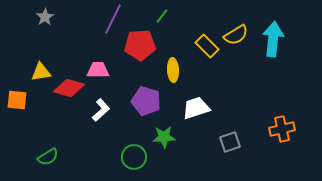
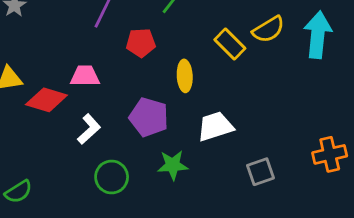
red pentagon: (140, 45) -> (141, 43), size x0.7
green circle: (134, 157) -> (112, 177), moved

